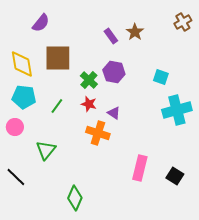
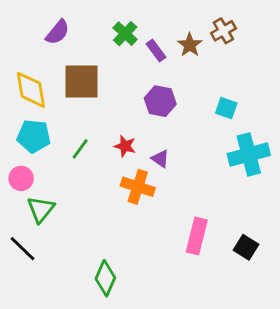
brown cross: (183, 22) -> (223, 31), moved
green cross: (89, 80) -> (125, 34), moved
green triangle: (46, 150) -> (41, 209), moved

